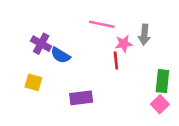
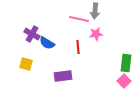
gray arrow: (144, 35) -> (95, 11), moved
red line: (116, 60) -> (78, 47), moved

